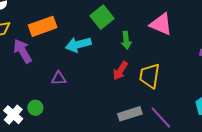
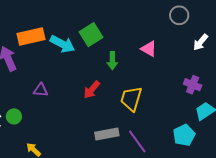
pink triangle: (161, 24) -> (149, 49), size x0.7
cyan arrow: (78, 45) -> (62, 44), moved, turned -145
red arrow: (120, 71) -> (92, 90), moved

